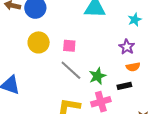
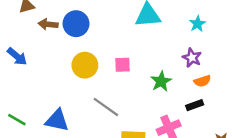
gray line: (71, 70) -> (106, 107), moved
green star: (97, 76) -> (161, 81), moved

